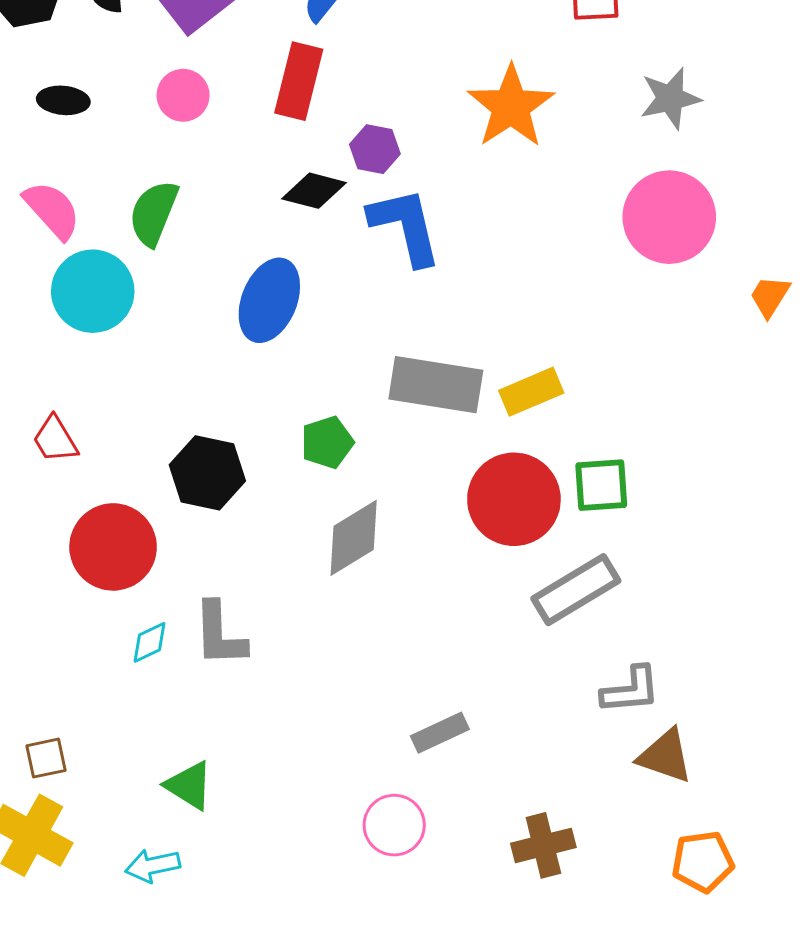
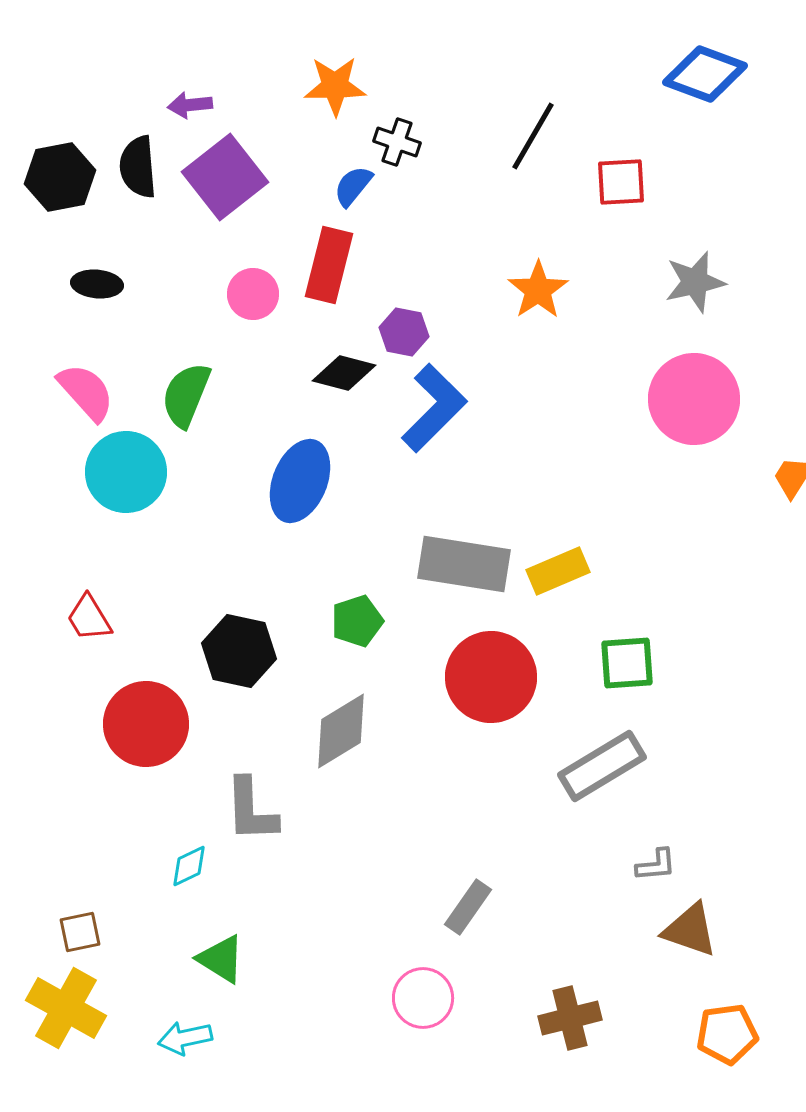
pink circle: (183, 95) -> (253, 294), moved
orange star: (511, 106) -> (538, 290), size x0.7
blue L-shape: (405, 226) -> (434, 408), turned 58
red circle: (514, 499) -> (491, 677), moved
gray diamond: (354, 538) -> (341, 731), moved
cyan diamond: (150, 642) -> (189, 866), moved
gray L-shape: (631, 690) -> (656, 865), size x0.7
gray rectangle: (440, 733) -> (468, 907), turned -30

